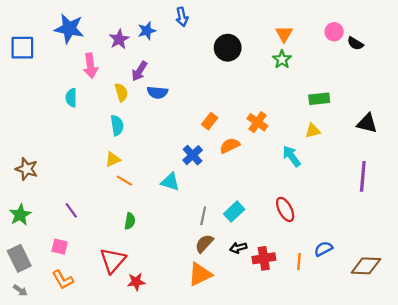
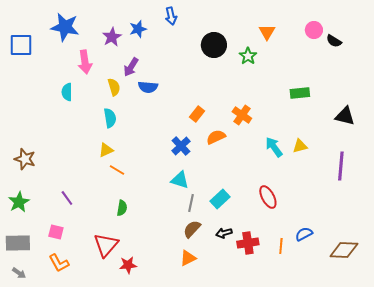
green star: (282, 59) -> (248, 56), moved
yellow triangle: (313, 131) -> (300, 146), moved
cyan triangle: (170, 182) -> (180, 180), moved
gray rectangle: (19, 258) -> (18, 243), turned -65
orange triangle: (200, 274) -> (188, 258), size x0.7

